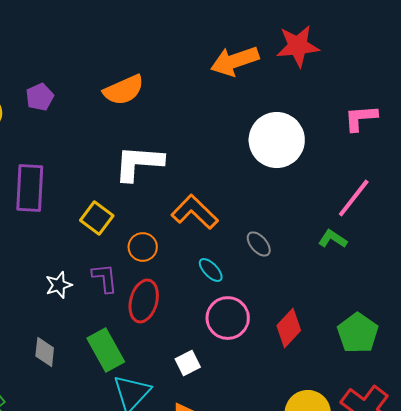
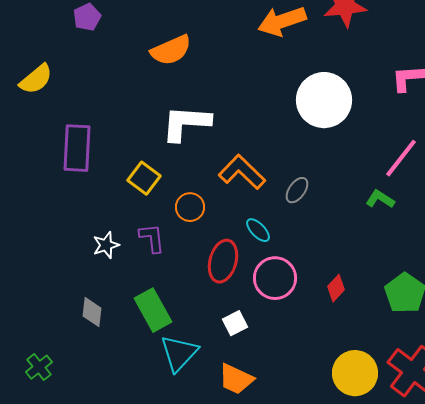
purple pentagon: (40, 97) -> (87, 17), moved
gray ellipse: (259, 244) -> (297, 190), moved, turned 76
red ellipse: (144, 301) -> (223, 261), moved
red diamond: (289, 328) -> (336, 288), size x0.7

